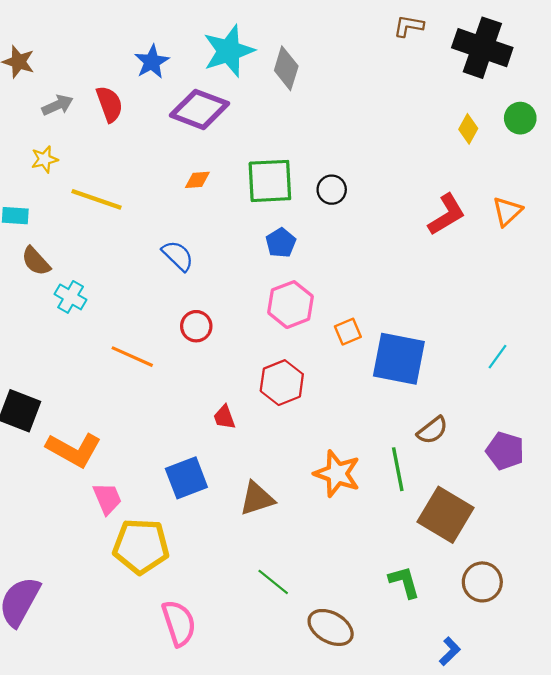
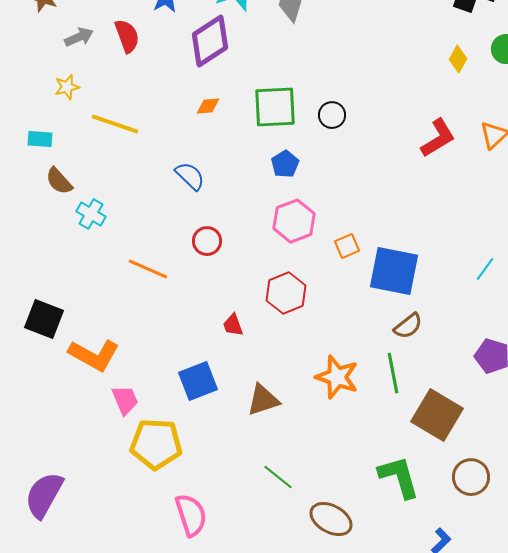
purple diamond: (199, 109) -> (210, 41), turned -54
brown semicircle: (432, 430) -> (408, 326), moved
green L-shape: (404, 582) -> (399, 477), size x1.4

